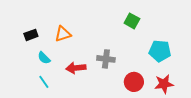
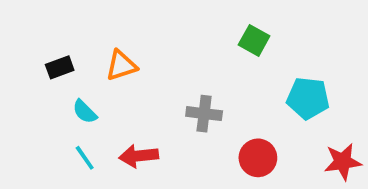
red arrow: (76, 68) -> (139, 156), moved
red star: (164, 84) -> (343, 162), moved

